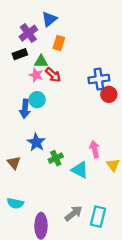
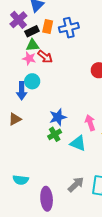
black rectangle: (20, 54) -> (32, 31), moved
blue cross: (99, 79) -> (69, 28), moved
blue star: (36, 142) -> (58, 117), moved, turned 30
brown triangle: (14, 163) -> (15, 119), moved, turned 48

